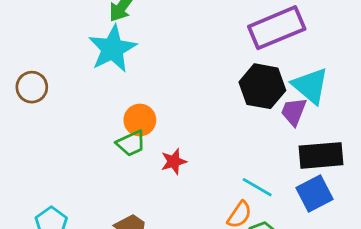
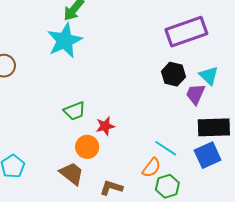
black hexagon: (262, 86) -> (173, 74), size x0.7
cyan triangle: (310, 86) -> (209, 76), size x0.7
orange circle: (140, 120) -> (87, 147), moved

